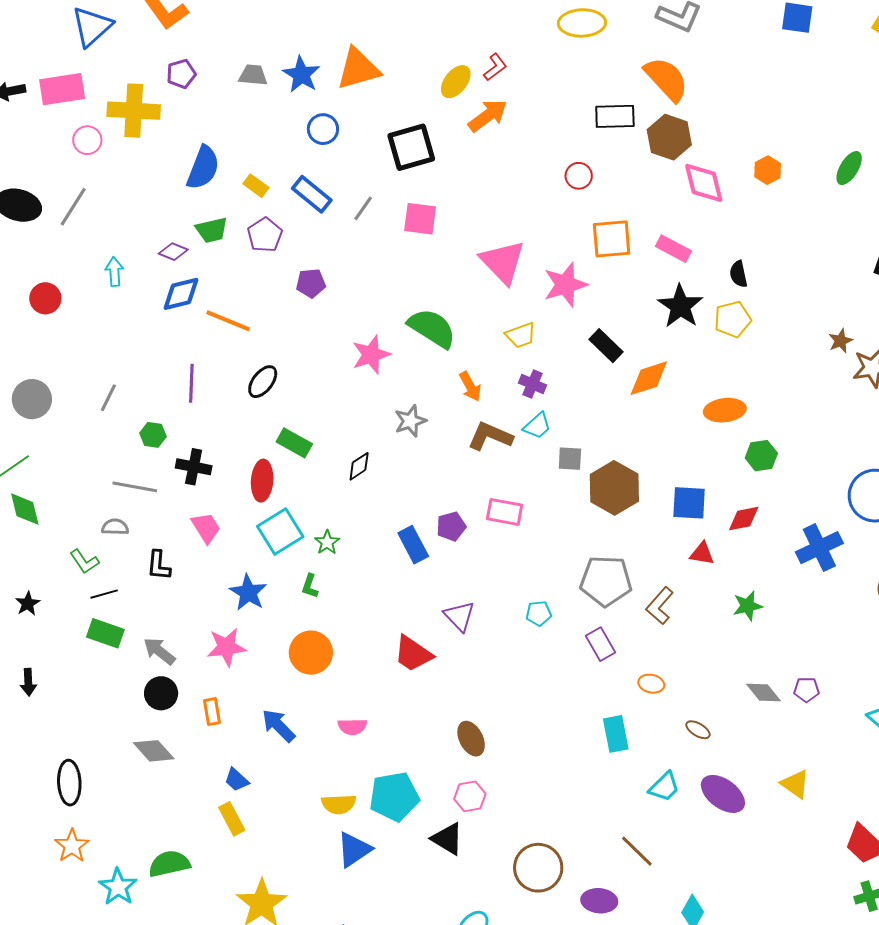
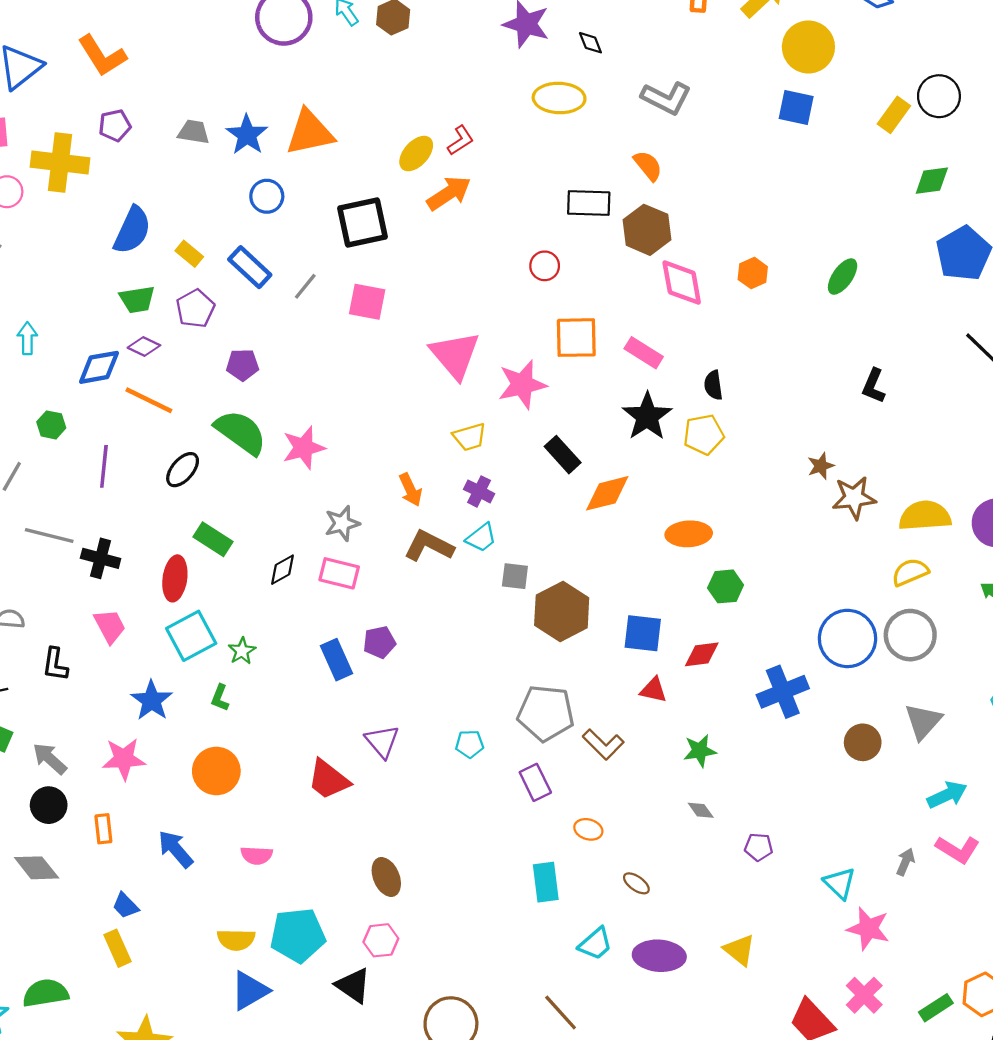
orange semicircle: (666, 79) -> (648, 166), size x0.6
purple diamond: (173, 252) -> (144, 346), moved
green semicircle: (432, 328) -> (241, 432), moved
green hexagon: (153, 435) -> (51, 425), moved
gray line: (135, 487) -> (49, 536), moved
pink rectangle: (505, 512) -> (339, 573), moved
brown L-shape: (660, 606) -> (603, 744), turned -90
gray diamond: (764, 693) -> (701, 810), moved, size x0.7
purple ellipse: (723, 794) -> (659, 956), turned -36

